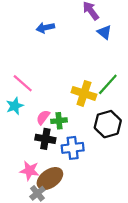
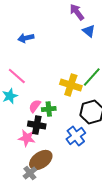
blue arrow: (45, 28) -> (26, 38), moved
blue cross: (73, 148) -> (76, 136), moved, turned -30
pink star: (29, 171) -> (27, 138), moved

